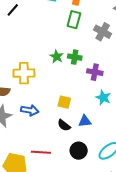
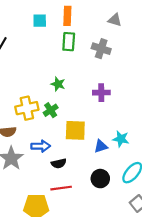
green cross: (75, 57) -> (51, 110), moved, turned -32
cyan star: (103, 98) -> (121, 139), moved
yellow square: (64, 102) -> (75, 130), size x1.5
black semicircle: (64, 125) -> (59, 163), moved, turned -40

